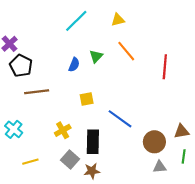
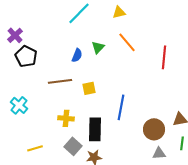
brown line: (37, 92) -> (60, 81), moved
blue line: (120, 119) -> (121, 107), turned 65
cyan cross: (14, 129) -> (19, 105), moved
yellow cross: (63, 130) -> (66, 118), turned 35

